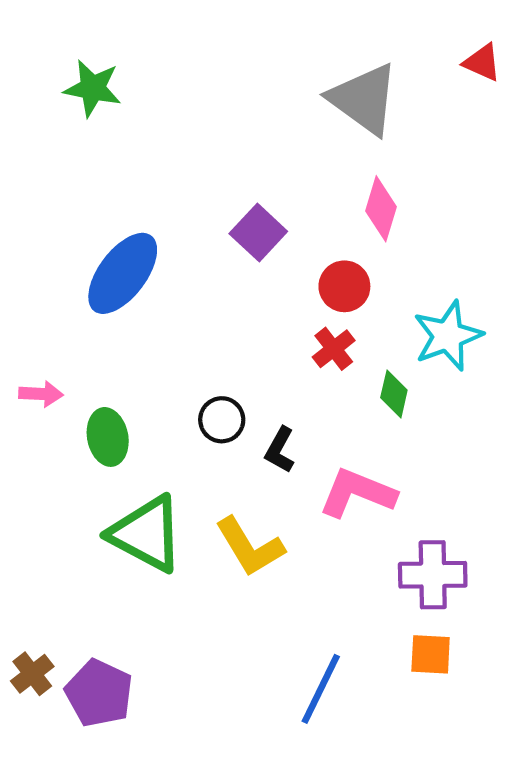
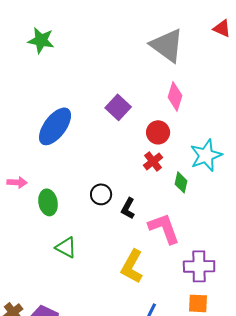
pink L-shape: (357, 493) -> (164, 228), turned 48
green triangle: (146, 534) -> (66, 247), size x0.6
yellow L-shape: (250, 547) -> (132, 266), moved, turned 60

